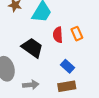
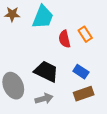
black trapezoid: (32, 48) -> (46, 71), moved

